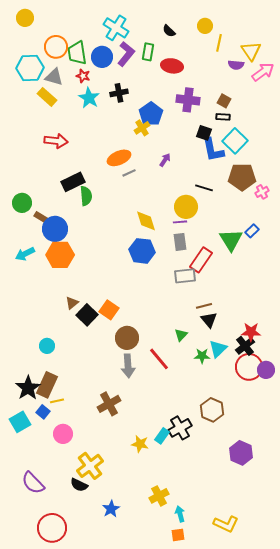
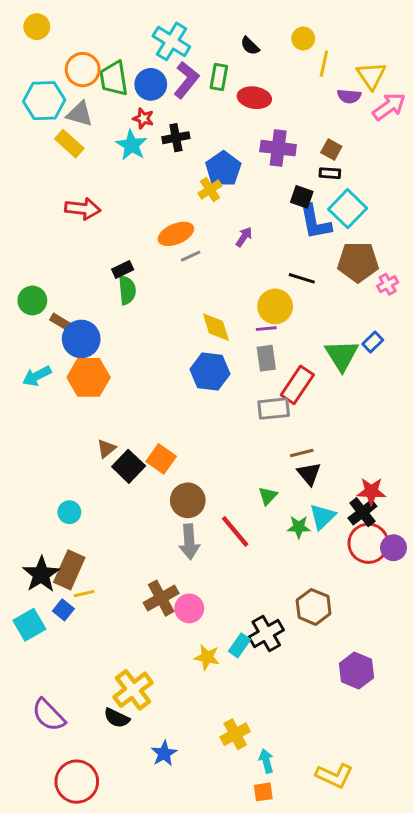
red star: (83, 76) -> (143, 118), moved
black rectangle: (73, 182) -> (123, 269), moved, size x0.6
pink circle: (63, 434) -> (189, 608), moved

